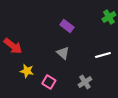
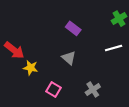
white line: (103, 55) -> (114, 48), moved
yellow star: (27, 71) -> (31, 68), moved

